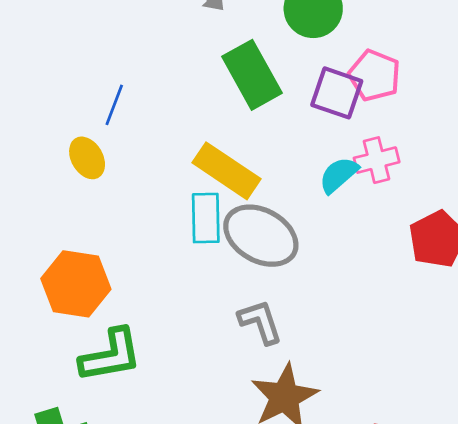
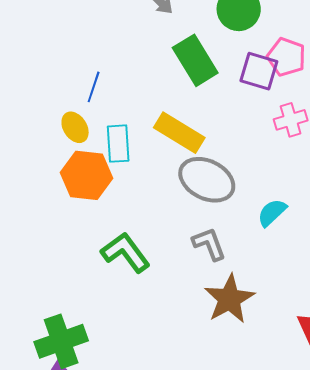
cyan semicircle: (339, 175) -> (272, 213), moved
cyan rectangle: (206, 218) -> (118, 144), moved
orange hexagon: (76, 284) -> (87, 175), moved
green L-shape: (111, 355) -> (125, 252), moved, turned -114

